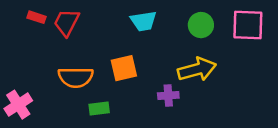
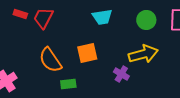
orange semicircle: (76, 77) -> (50, 60), turned 56
purple cross: (168, 95) -> (121, 74), turned 35

